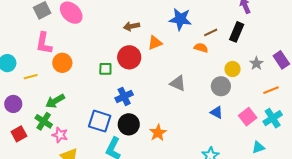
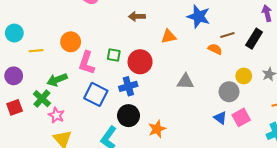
brown arrow: (132, 26) -> (137, 16), moved
pink L-shape: (44, 43) -> (87, 63), moved
red circle: (129, 57) -> (140, 62), moved
gray triangle: (178, 83) -> (185, 82), turned -30
pink square: (248, 117) -> (241, 117), moved
blue square: (100, 121) -> (96, 94), moved

